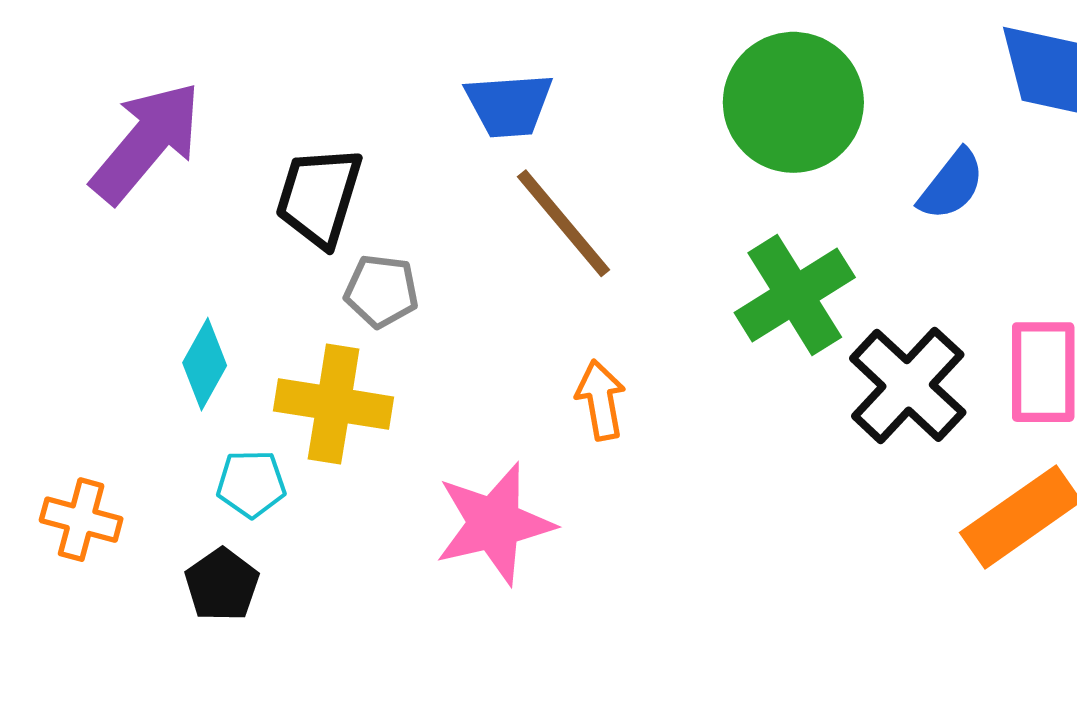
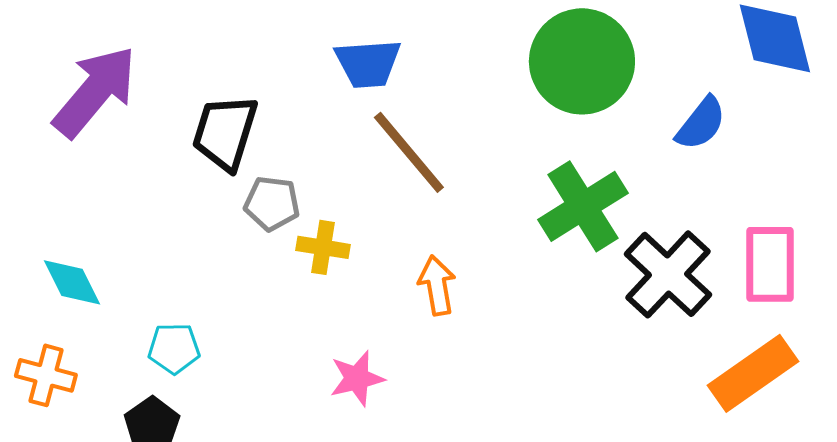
cyan diamond: (205, 364) -> (72, 282), moved, turned -56
yellow cross: (334, 404) -> (323, 247), moved, size x0.6
pink star: (494, 524) -> (357, 378), size x0.6

